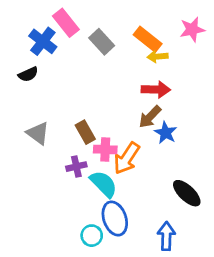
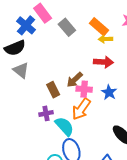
black semicircle: (28, 74) -> (15, 48), size x1.5
brown arrow: (150, 117) -> (75, 80), moved
gray triangle: (38, 133) -> (21, 70), moved
pink cross: (105, 149) -> (84, 89), moved

